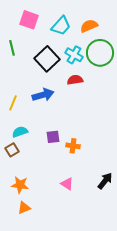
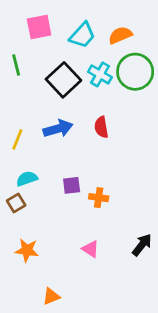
pink square: (29, 20) -> (39, 27), turned -30
red semicircle: (75, 80) -> (101, 127), moved, turned -91
orange triangle: (24, 208) -> (51, 296), moved

